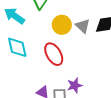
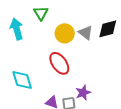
cyan arrow: (14, 16) -> (17, 29), turned 45
cyan diamond: (17, 47) -> (22, 80), moved

